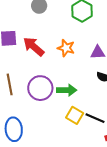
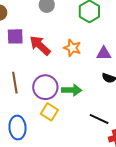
yellow square: (75, 115) -> (49, 112), moved

